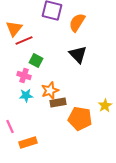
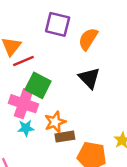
green square: (36, 60) -> (38, 85), size x1.5
pink cross: (24, 76) -> (23, 104), size x1.6

